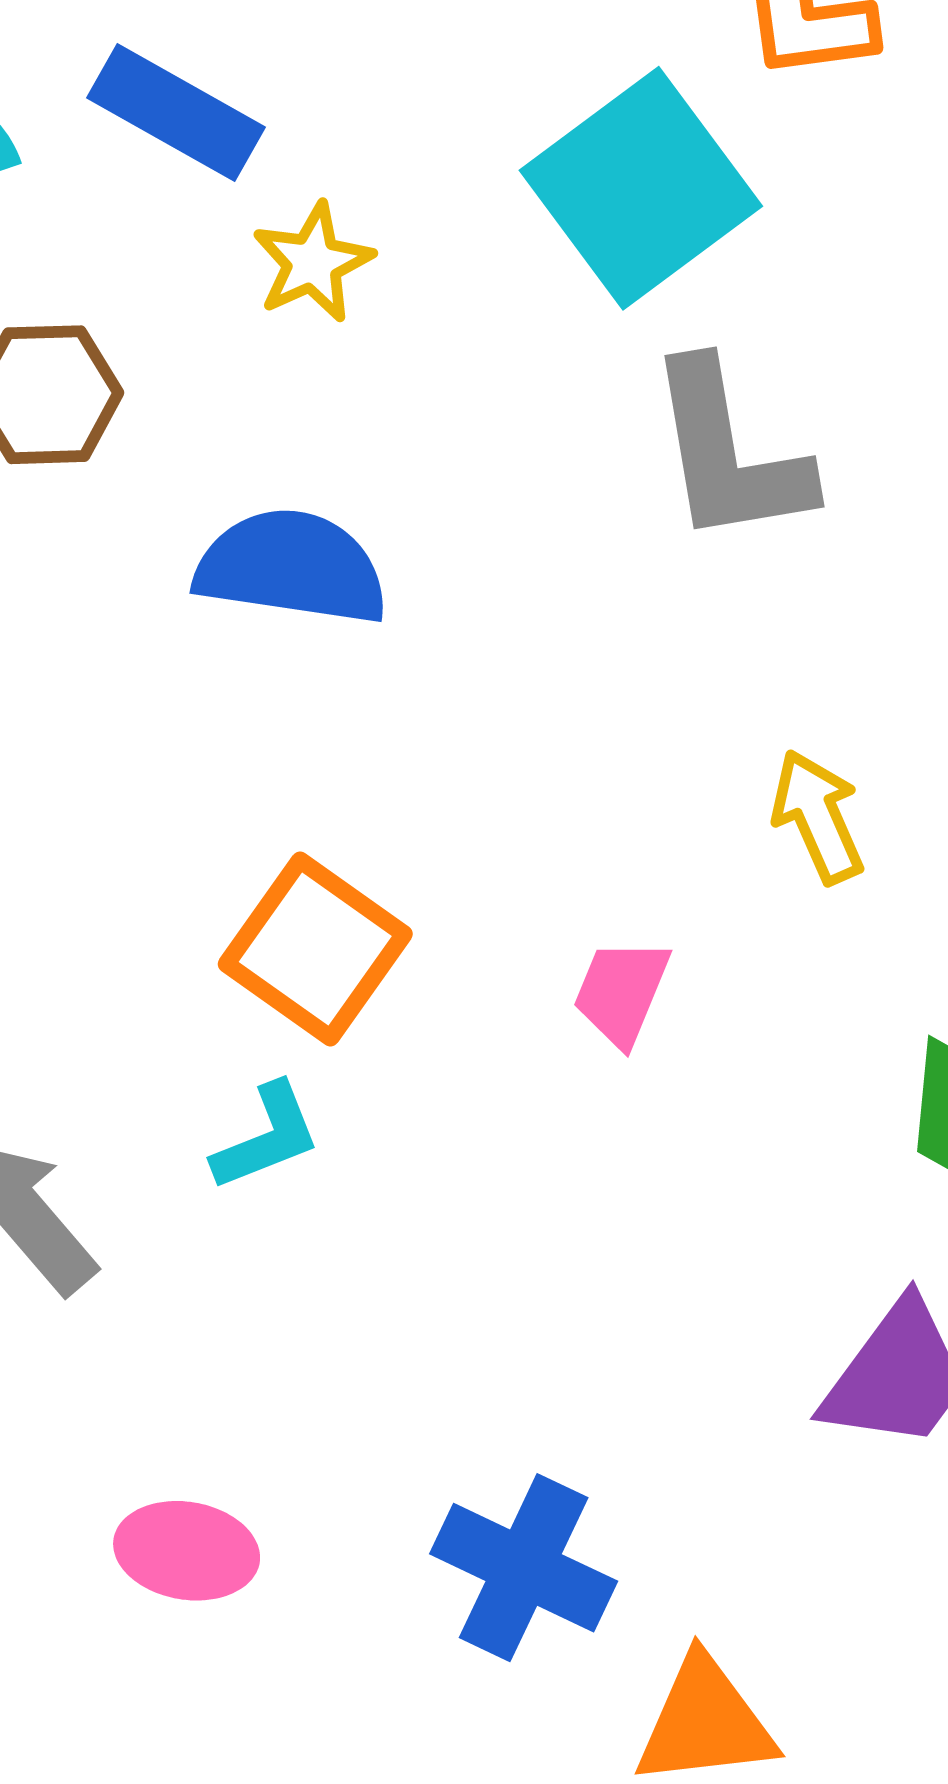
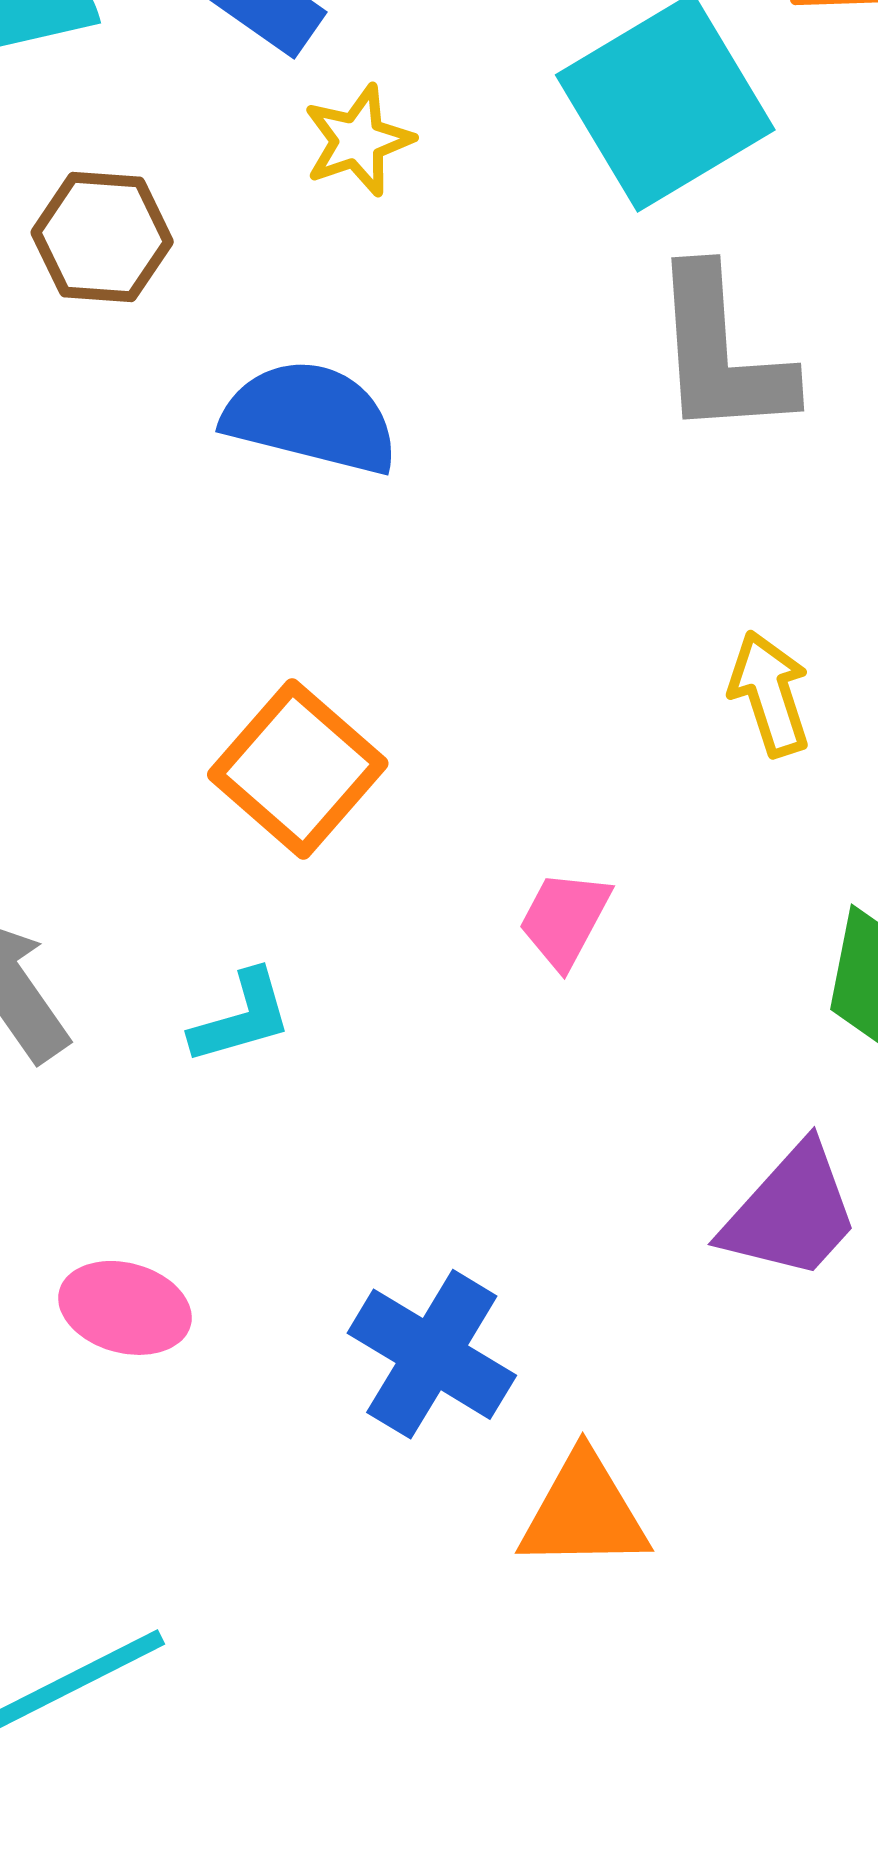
pink trapezoid: (621, 992) -> (565, 919), moved
cyan L-shape: (267, 1137) -> (241, 1017), moved

